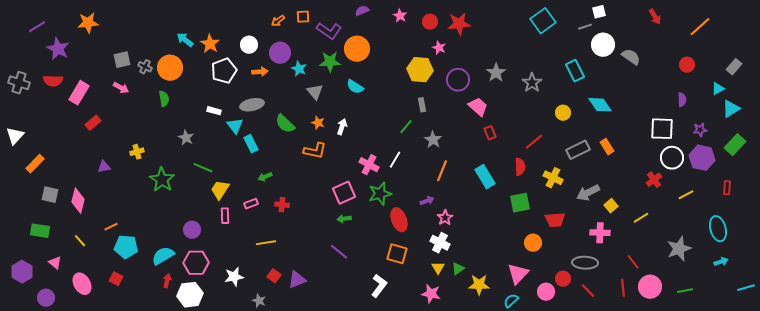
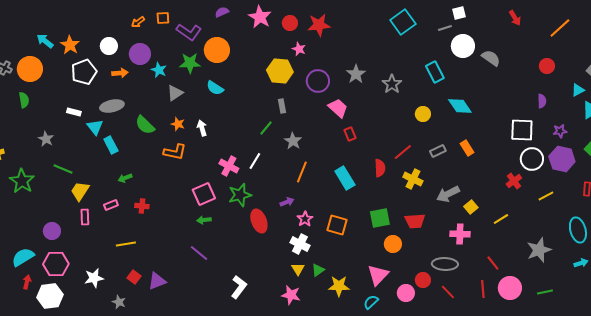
pink star: (400, 16) -> (260, 17), size x1.6
gray triangle: (315, 92) -> (175, 93), turned 36
white arrow: (342, 127) -> (202, 128), turned -35
red line: (534, 142) -> (403, 152), moved
gray rectangle: (578, 150) -> (438, 151), size x0.7
green square: (520, 203) -> (380, 218), moved
orange square: (397, 254) -> (337, 225), moved

